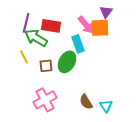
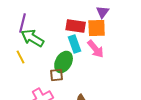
pink arrow: (86, 25) -> (96, 49), moved
red rectangle: (51, 26) -> (76, 26), moved
brown square: (46, 66) -> (57, 75), moved

